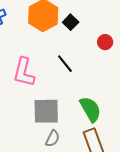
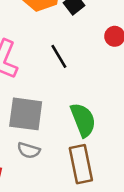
gray semicircle: (53, 138) -> (29, 150), turned 72

